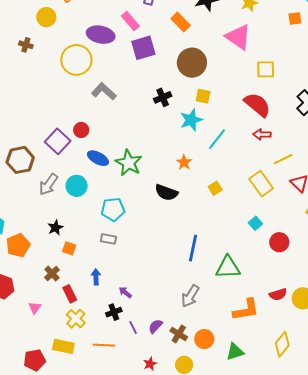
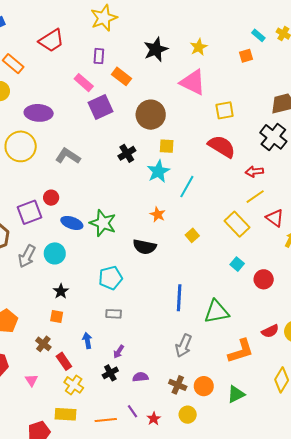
orange rectangle: (181, 22) -> (122, 76), moved
purple ellipse: (101, 35) -> (39, 113), moved
yellow circle: (76, 60) -> (21, 146), moved
red arrow: (262, 134) -> (254, 172), moved
purple square: (58, 141) -> (30, 212), turned 35
cyan pentagon: (113, 209) -> (110, 278), moved
black star: (55, 228) -> (61, 291), moved
gray rectangle: (108, 239) -> (114, 314), moved
purple arrow: (125, 292) -> (119, 352), turned -88
purple semicircle: (155, 326) -> (140, 377), moved, turned 49
purple line: (133, 328) -> (132, 411), moved
orange line: (104, 345) -> (106, 420), moved

